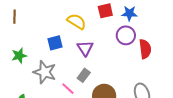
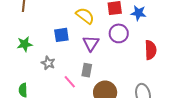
purple circle: (126, 35) -> (119, 33), moved
gray star: (45, 72) -> (48, 63), size x0.6
gray rectangle: (84, 75) -> (87, 70), turned -32

